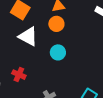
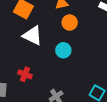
orange circle: (56, 24) -> (70, 23), moved

